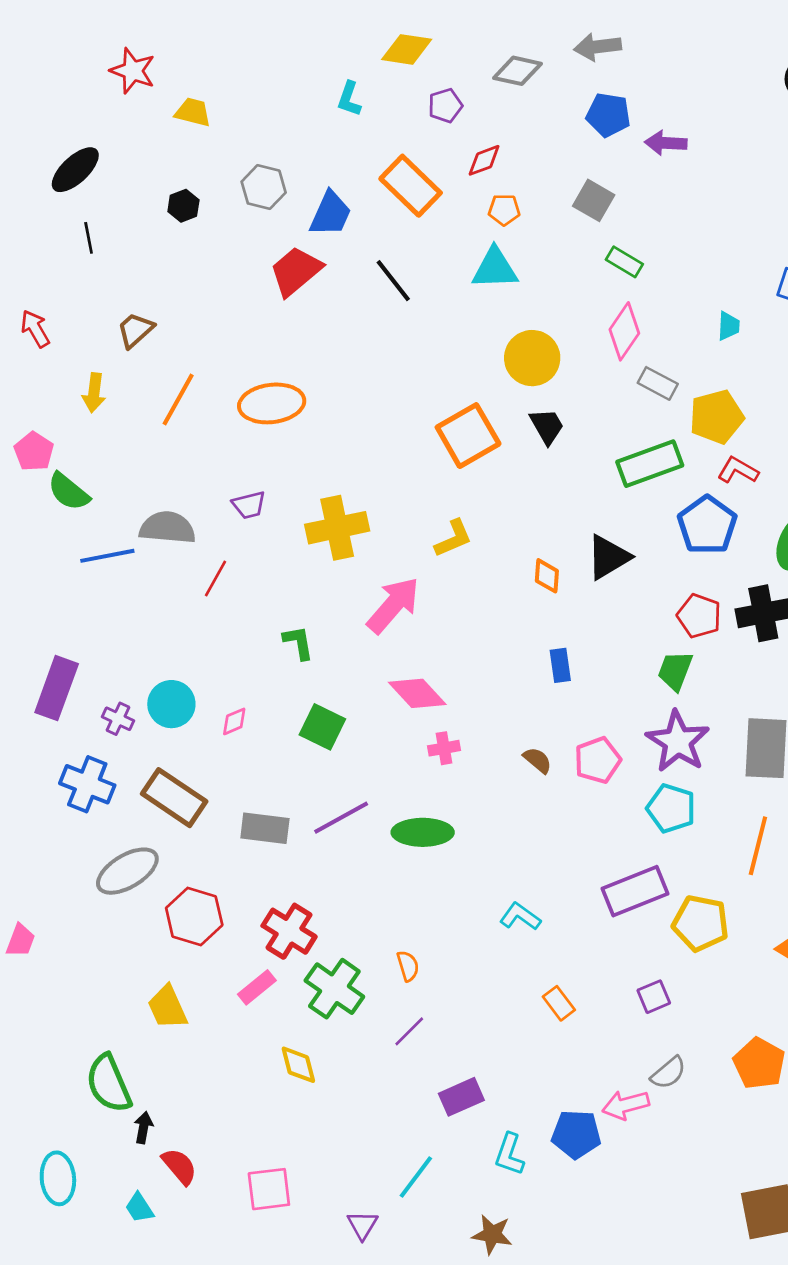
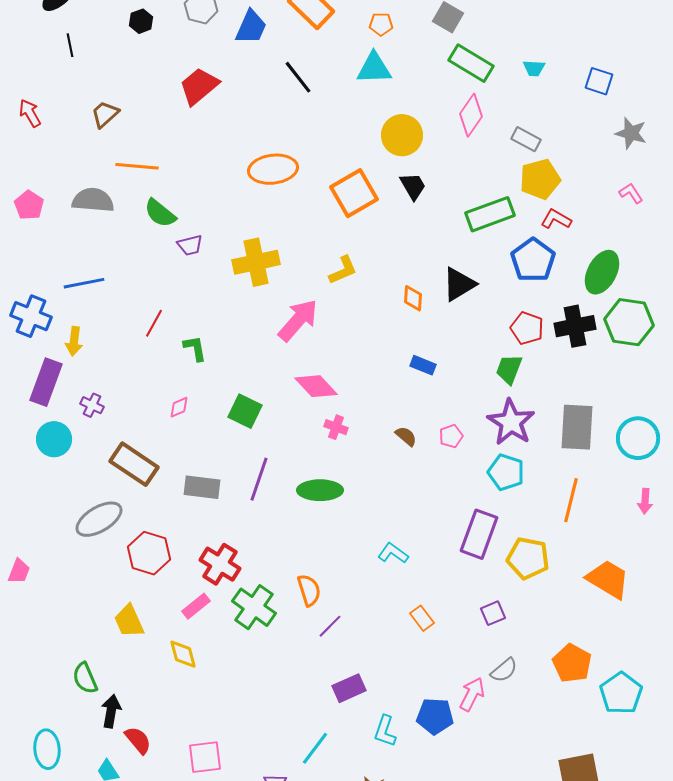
green rectangle: (624, 262) -> (471, 63), size x1.6
red trapezoid: (296, 271) -> (199, 86), moved
cyan trapezoid: (729, 326) -> (534, 68), moved, turned 90
gray rectangle: (658, 383) -> (526, 139), moved
yellow arrow: (94, 393) -> (74, 341), moved
orange line: (178, 399) -> (137, 166), turned 66
orange ellipse: (272, 403) -> (273, 169), moved
green semicircle: (69, 492) -> (160, 213), moved
gray semicircle: (167, 528) -> (93, 200), moved
red line: (216, 578) -> (154, 323), moved
green L-shape: (298, 643) -> (195, 348), moved
blue rectangle: (560, 665) -> (423, 365), turned -60
cyan circle: (171, 704) -> (54, 439), moved
pink cross: (444, 748) -> (336, 427), turned 30
pink pentagon: (598, 760) -> (451, 436), size x0.7
blue cross: (87, 784) -> (31, 316), moved
purple line: (341, 818) -> (259, 479), turned -42
purple rectangle: (635, 891) -> (479, 534), turned -48
orange semicircle: (408, 966) -> (309, 590), size x1.4
purple line: (409, 1031) -> (330, 626), moved
yellow diamond: (298, 1065) -> (183, 654), moved
green semicircle: (109, 1083) -> (85, 678), size x0.7
pink arrow: (626, 1105) -> (472, 694), turned 132
black arrow: (143, 1128) -> (111, 711), size x1.4

